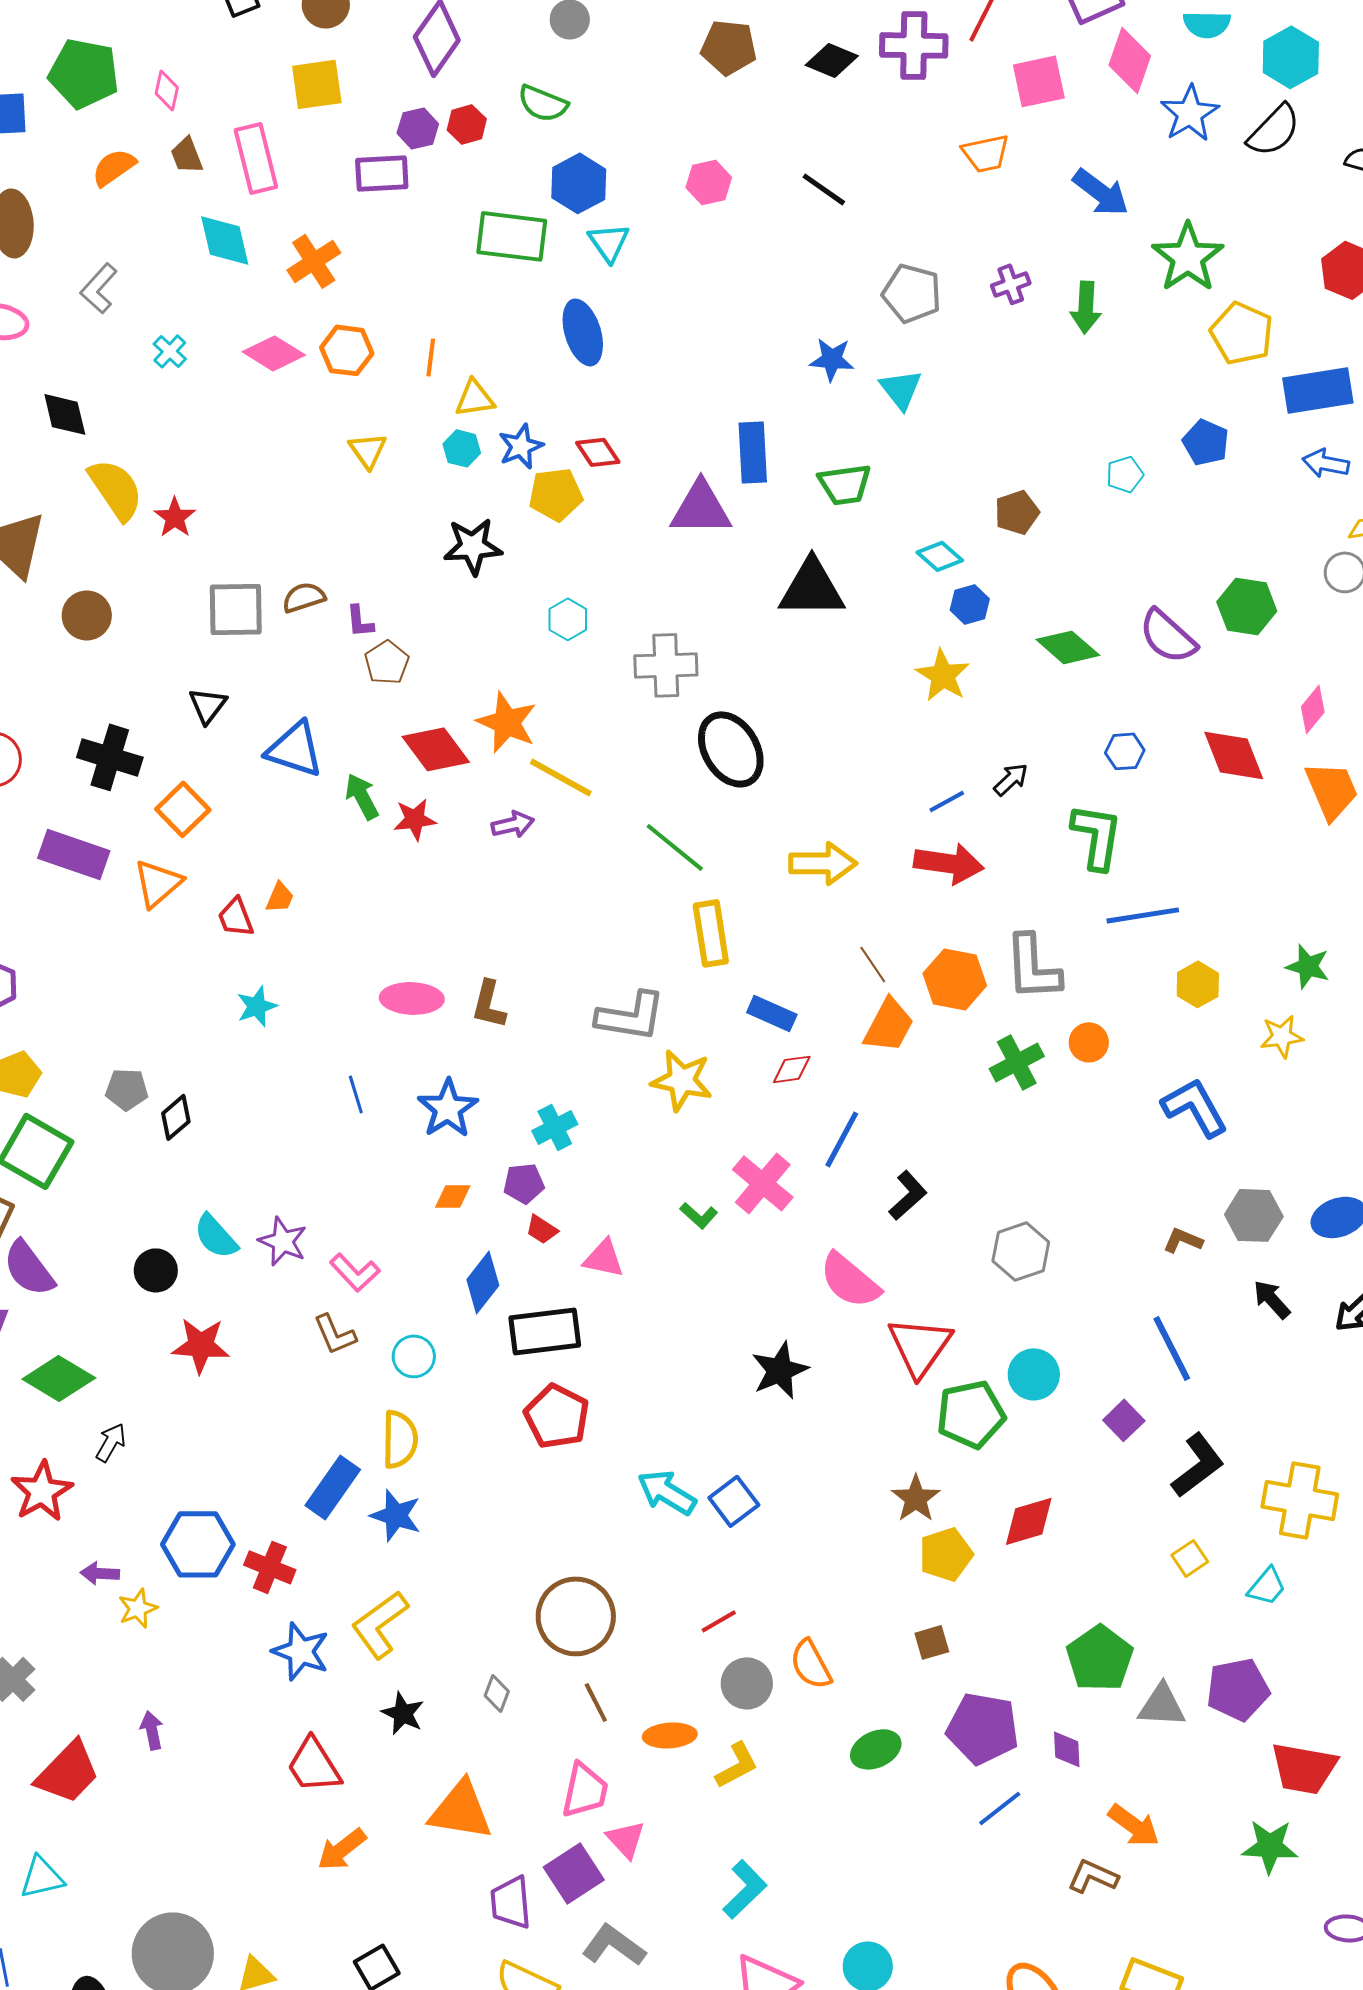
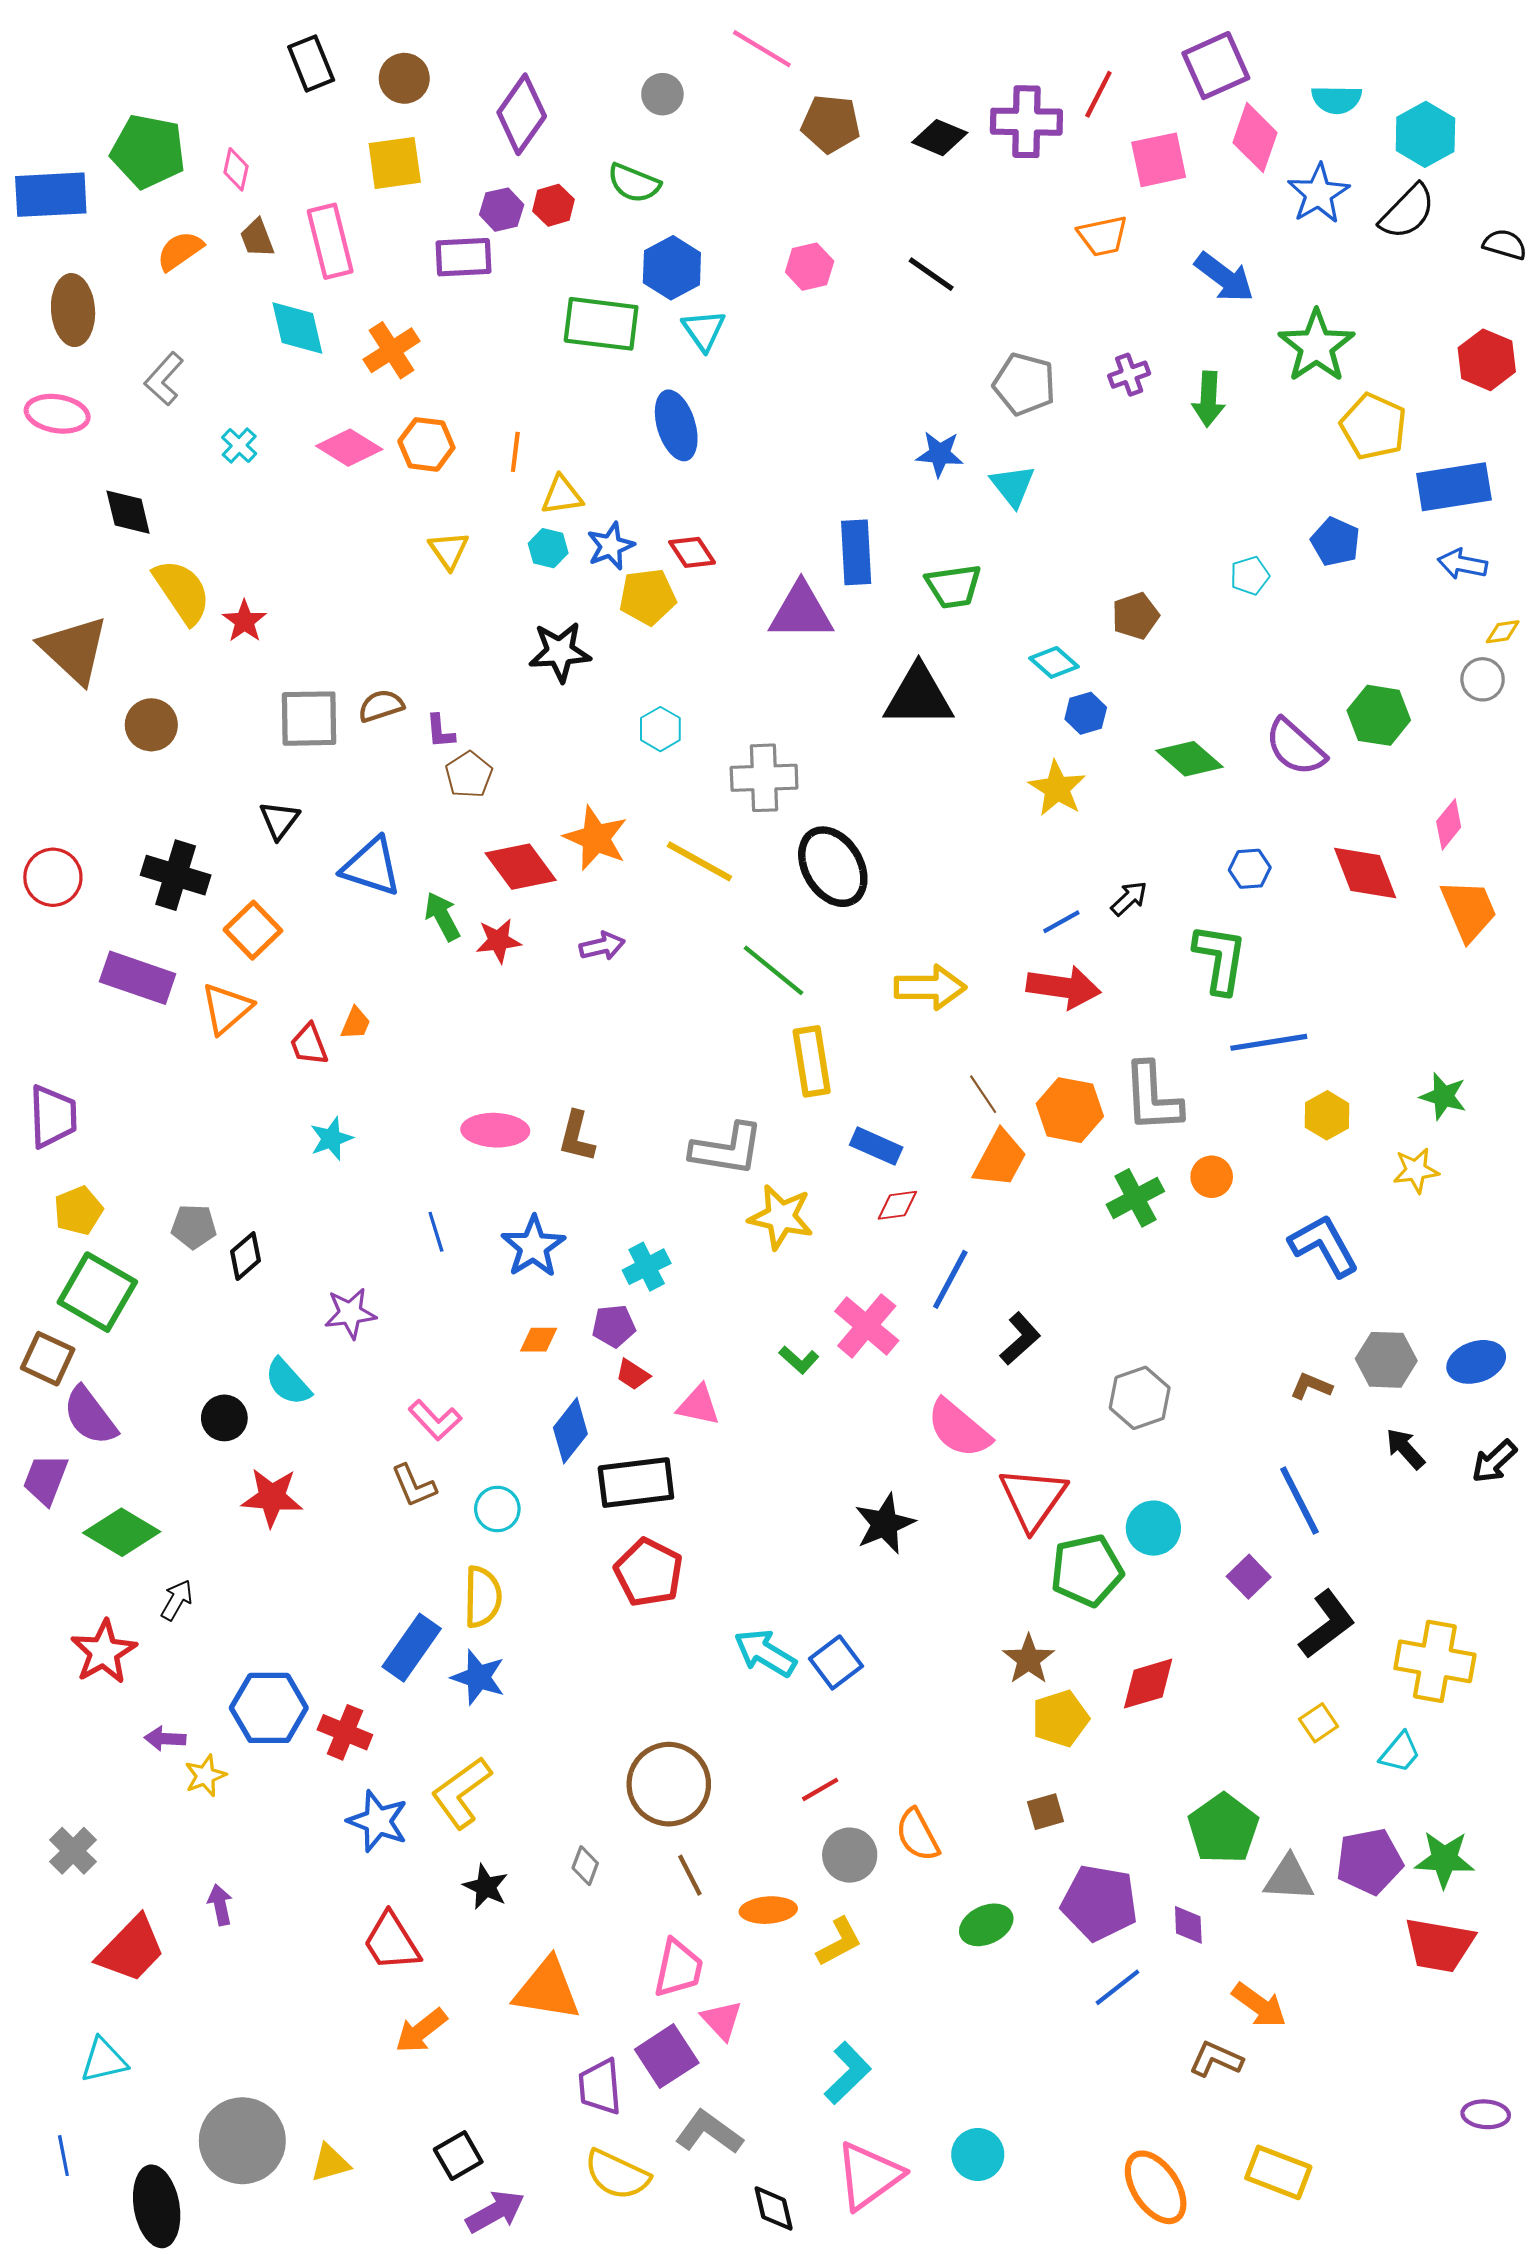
yellow line: (561, 777) -> (699, 861), moved
purple star: (283, 1241) -> (350, 1313), moved, turned -30
green star: (1270, 1846) -> (1444, 1859), moved

